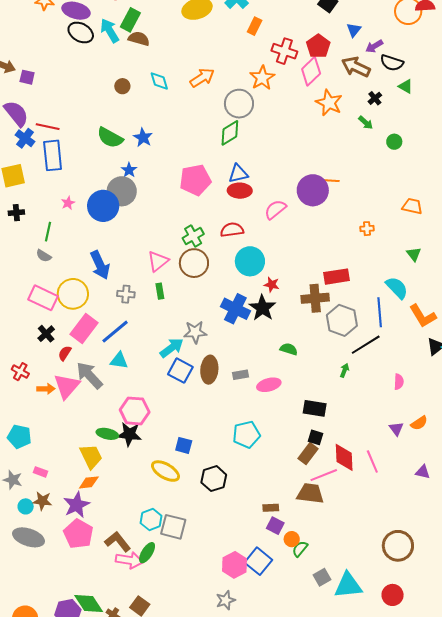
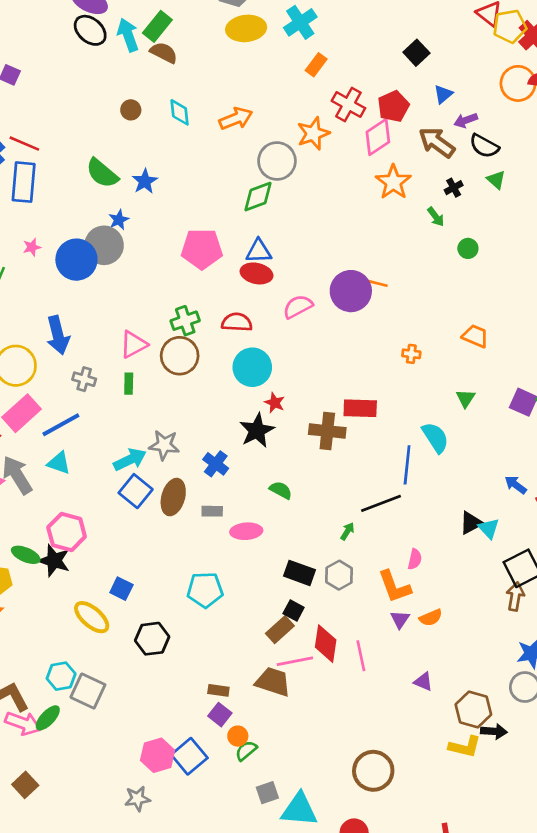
blue cross: (235, 309) -> (216, 464), moved, size x0.7
orange L-shape: (423, 316) -> (394, 587), moved
gray hexagon: (342, 320) -> (339, 575), moved, size x0.7

